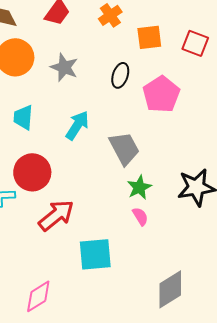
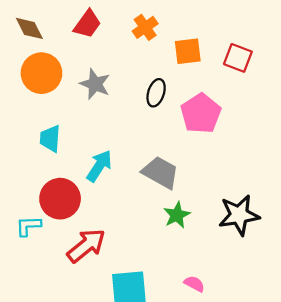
cyan arrow: (77, 125) -> (99, 166), moved
gray trapezoid: (124, 148) -> (160, 172), turned -33
pink semicircle: (140, 216) -> (194, 284), moved, turned -30

